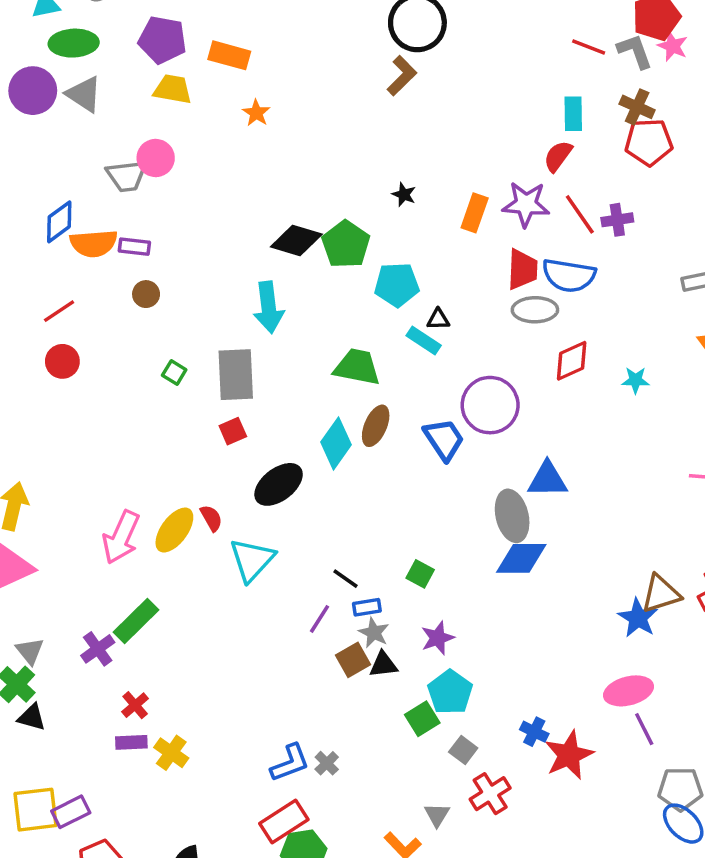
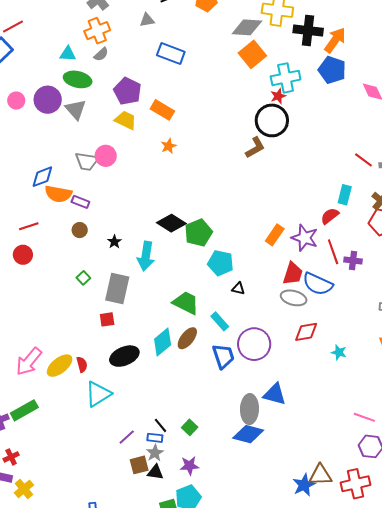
black star: (404, 194) -> (114, 242), moved
cyan rectangle: (424, 341) -> (220, 321), moved
black line: (346, 579) -> (161, 425), moved

